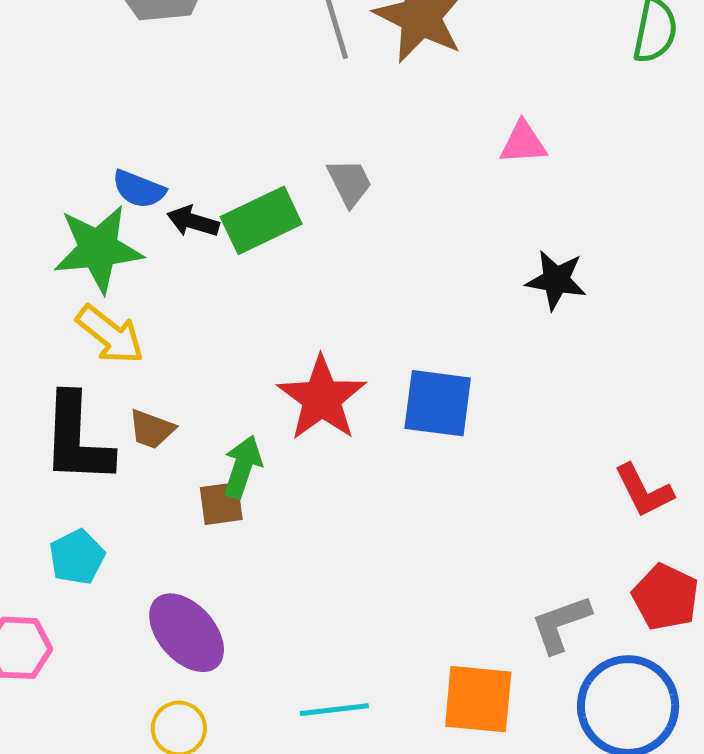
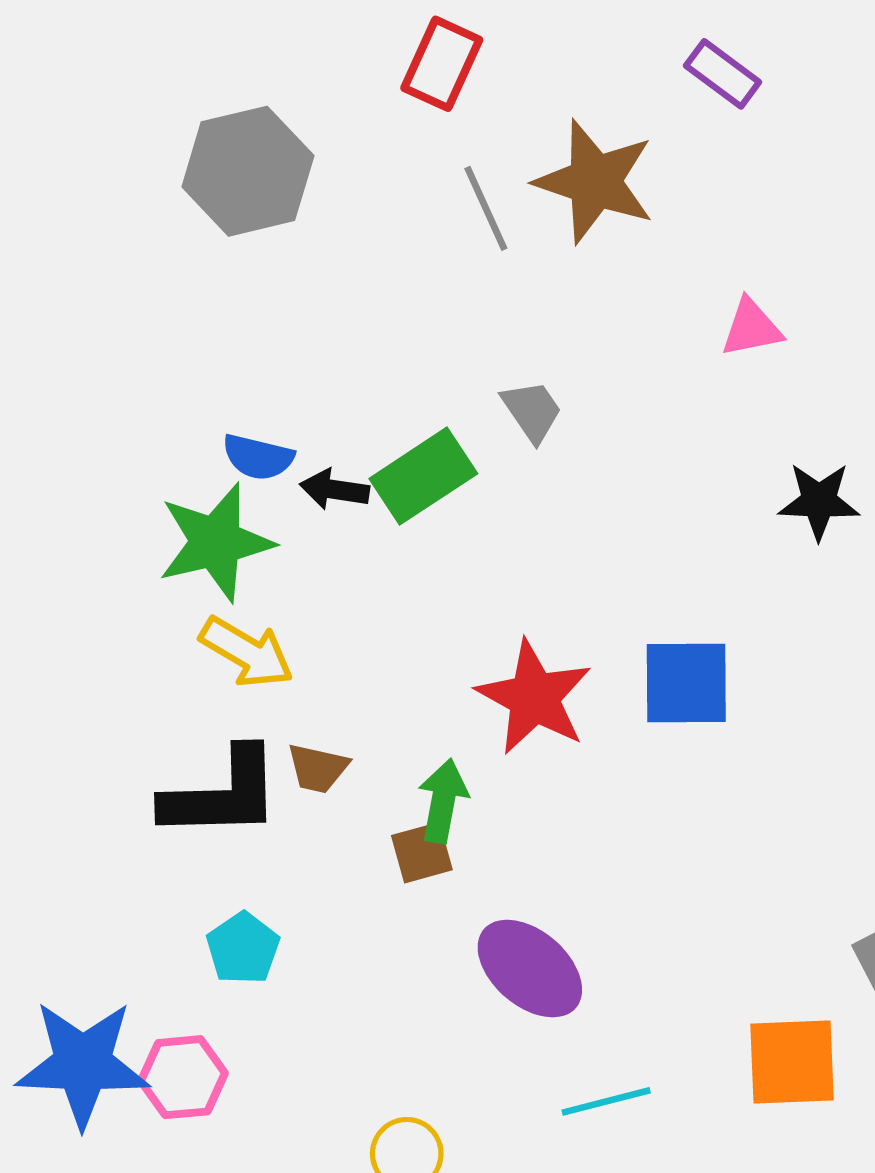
black L-shape: (77, 439) -> (222, 794), turned -86
purple ellipse: (187, 633) -> (530, 969), moved

